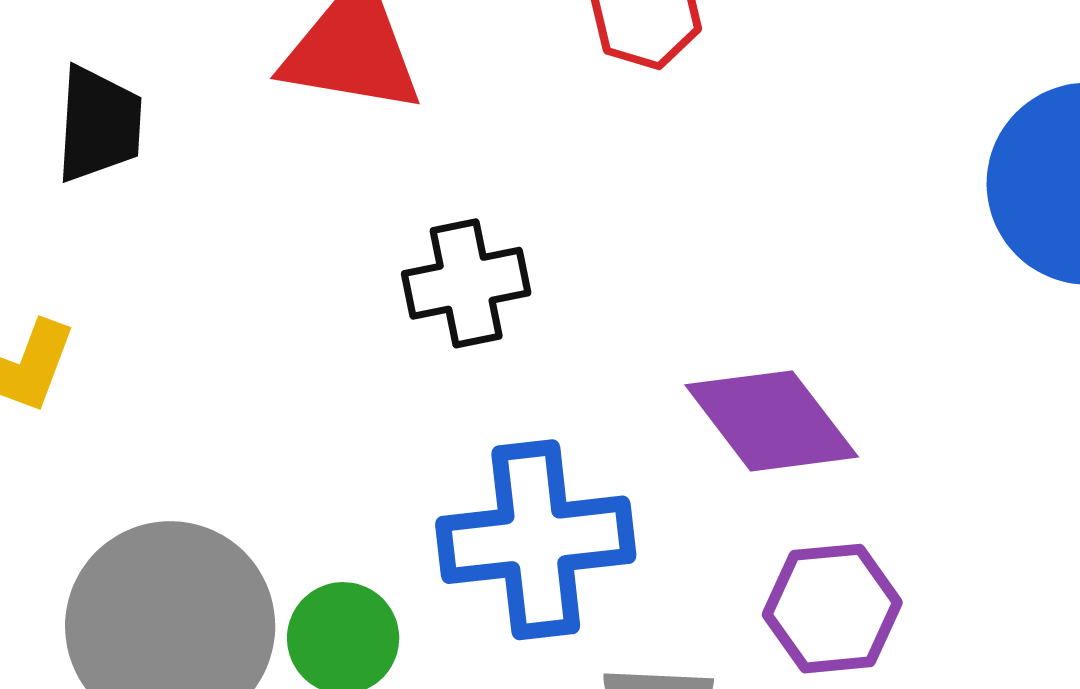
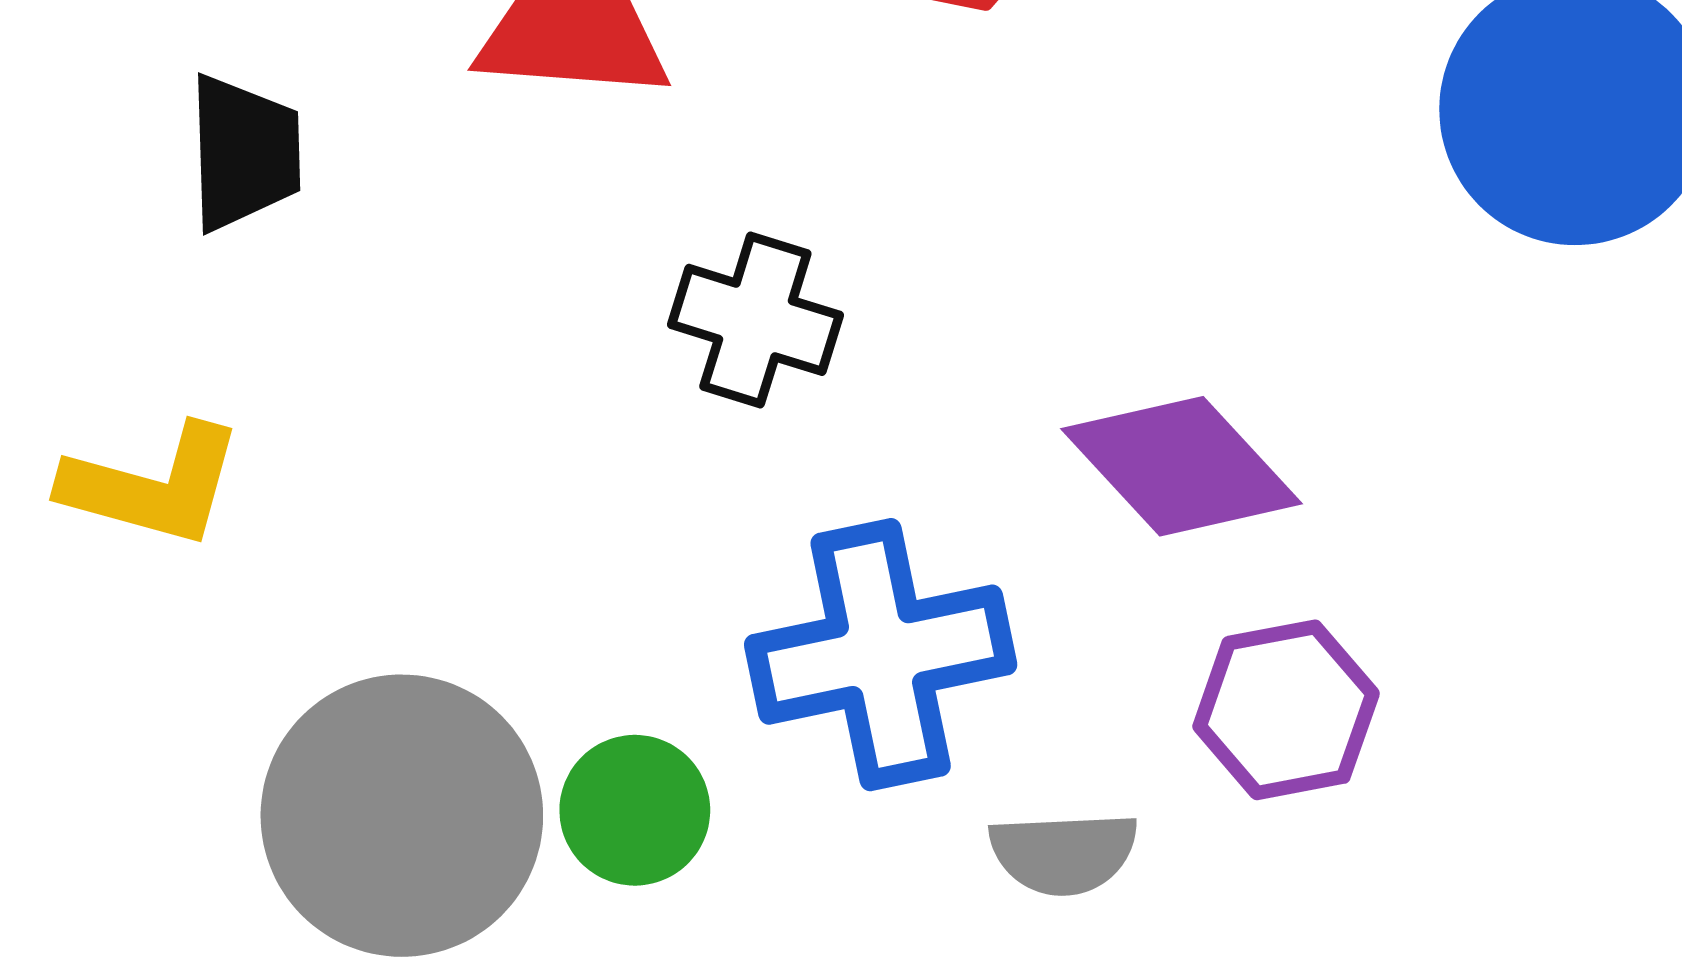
black cross: (466, 283) -> (755, 320), turned 34

